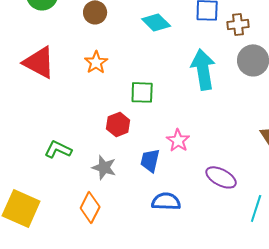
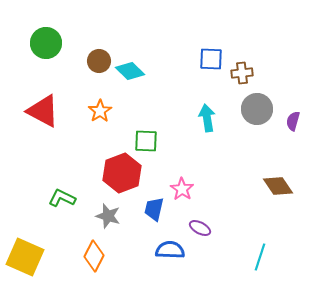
cyan diamond: (156, 22) -> (130, 71), moved
cyan arrow: (203, 69) -> (207, 118), size x0.7
red hexagon: (118, 124) -> (122, 173), size x1.6
purple ellipse: (221, 177) -> (200, 228), moved, size x0.7

